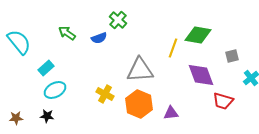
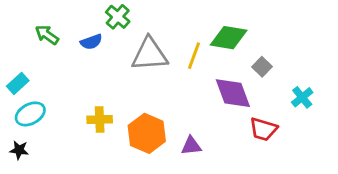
gray square: (232, 56) -> (262, 67), moved, turned -32
gray triangle: (140, 70) -> (150, 54), moved
yellow cross: (105, 94) -> (100, 119), turned -30

